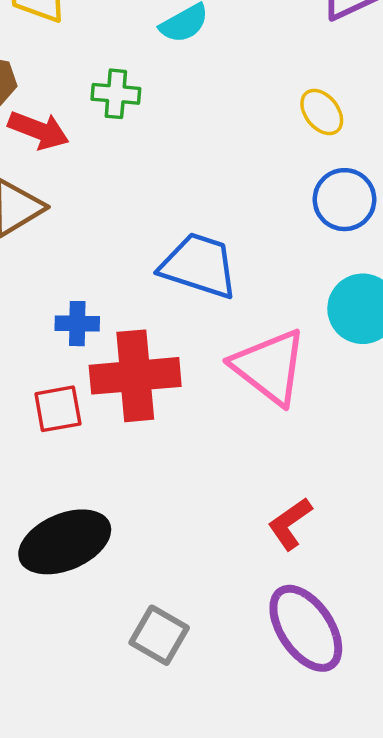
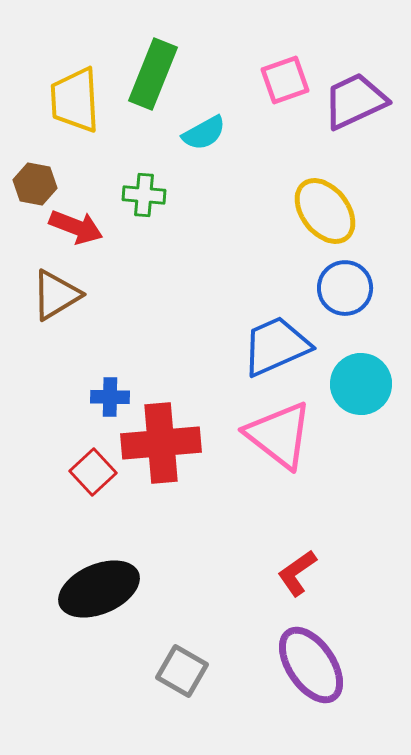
yellow ellipse: (322, 112) -> (325, 211), size x1.6
blue trapezoid: (199, 266) -> (276, 346), moved, turned -42
red square: (58, 409) -> (93, 472), turned -33

